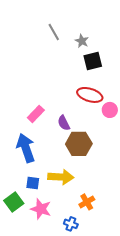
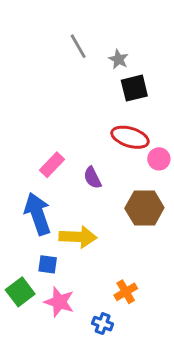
brown hexagon: (79, 144) -> (144, 208), moved
yellow arrow: (61, 177) -> (78, 237), moved

